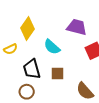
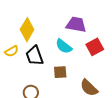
cyan semicircle: (52, 47) -> (64, 46), moved
black trapezoid: (32, 69) -> (35, 56), moved

